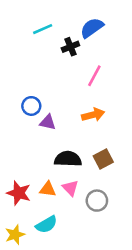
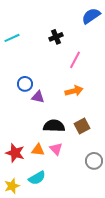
blue semicircle: (92, 28) -> (91, 16), moved
cyan line: (43, 29) -> (12, 38), moved
gray circle: (97, 201) -> (94, 161), moved

